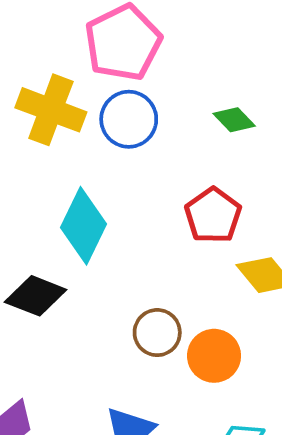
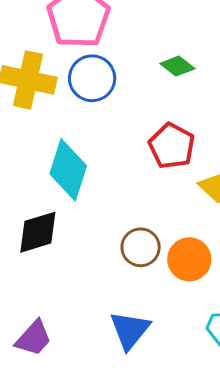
black diamond: (36, 296) -> (38, 232), turned -30

